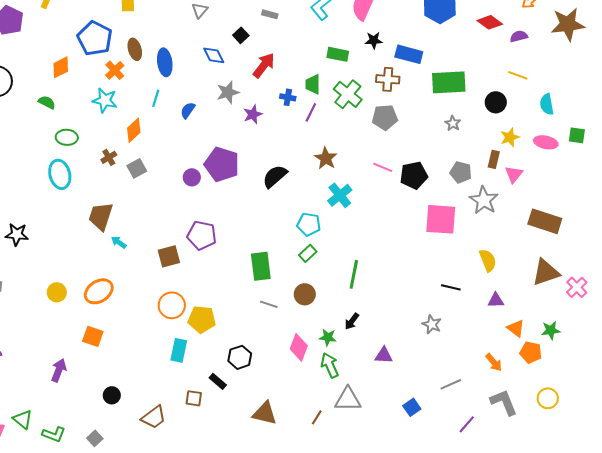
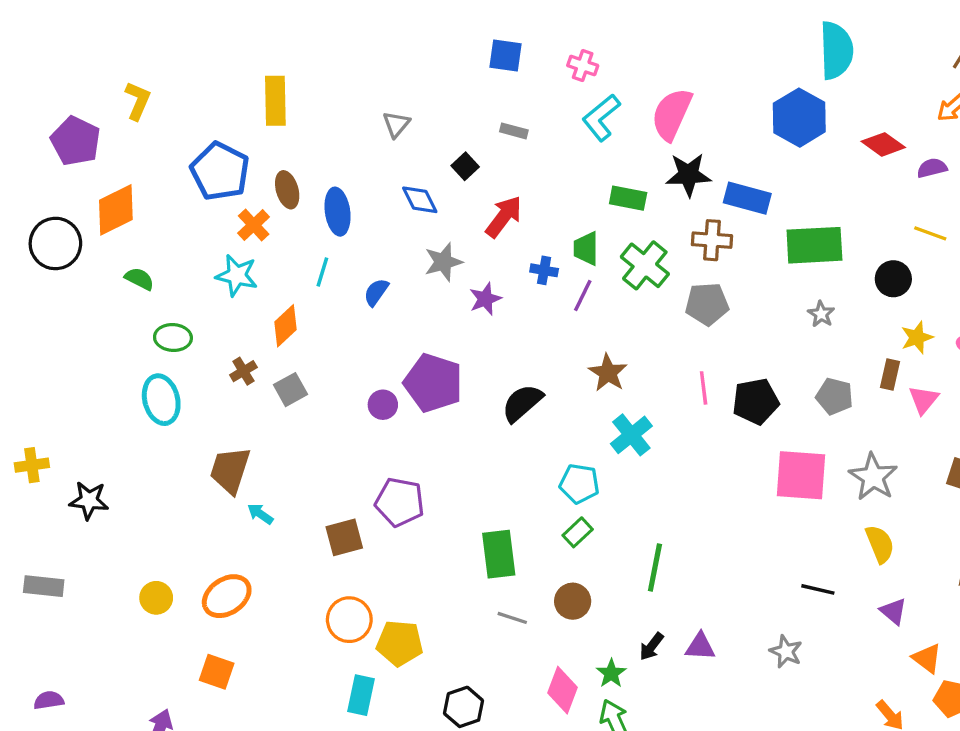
black star: (374, 40) -> (688, 175), size x1.5
orange diamond: (61, 67) -> (116, 210), moved, size x1.4
pink line: (383, 167) -> (704, 388), turned 60
gray star: (484, 200) -> (873, 477), moved
purple triangle: (496, 300) -> (893, 611), turned 42
green star: (328, 337) -> (611, 673), turned 30
purple triangle: (384, 355) -> (700, 646), moved

